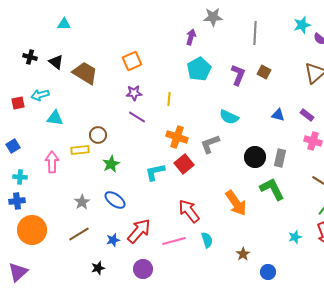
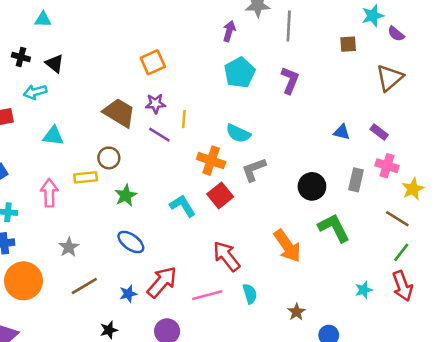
cyan triangle: (64, 24) -> (43, 20), moved
gray line: (255, 33) -> (289, 26), moved
brown square: (264, 72) -> (348, 44), moved, turned -32
brown trapezoid: (85, 73) -> (119, 113), moved
cyan arrow: (40, 95) -> (35, 92), moved
yellow line: (169, 99) -> (184, 119), moved
cyan semicircle: (229, 117) -> (238, 133), moved
gray rectangle: (280, 158) -> (356, 180), moved
cyan L-shape: (155, 172) -> (183, 206), turned 70
gray star: (82, 202) -> (69, 247), moved

